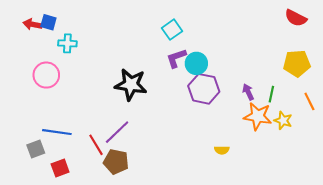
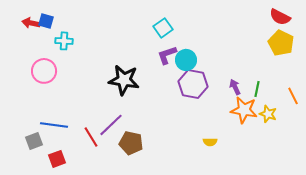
yellow pentagon: (297, 63) -> (281, 43), moved, turned 30
brown pentagon: (116, 162) -> (131, 143), moved

